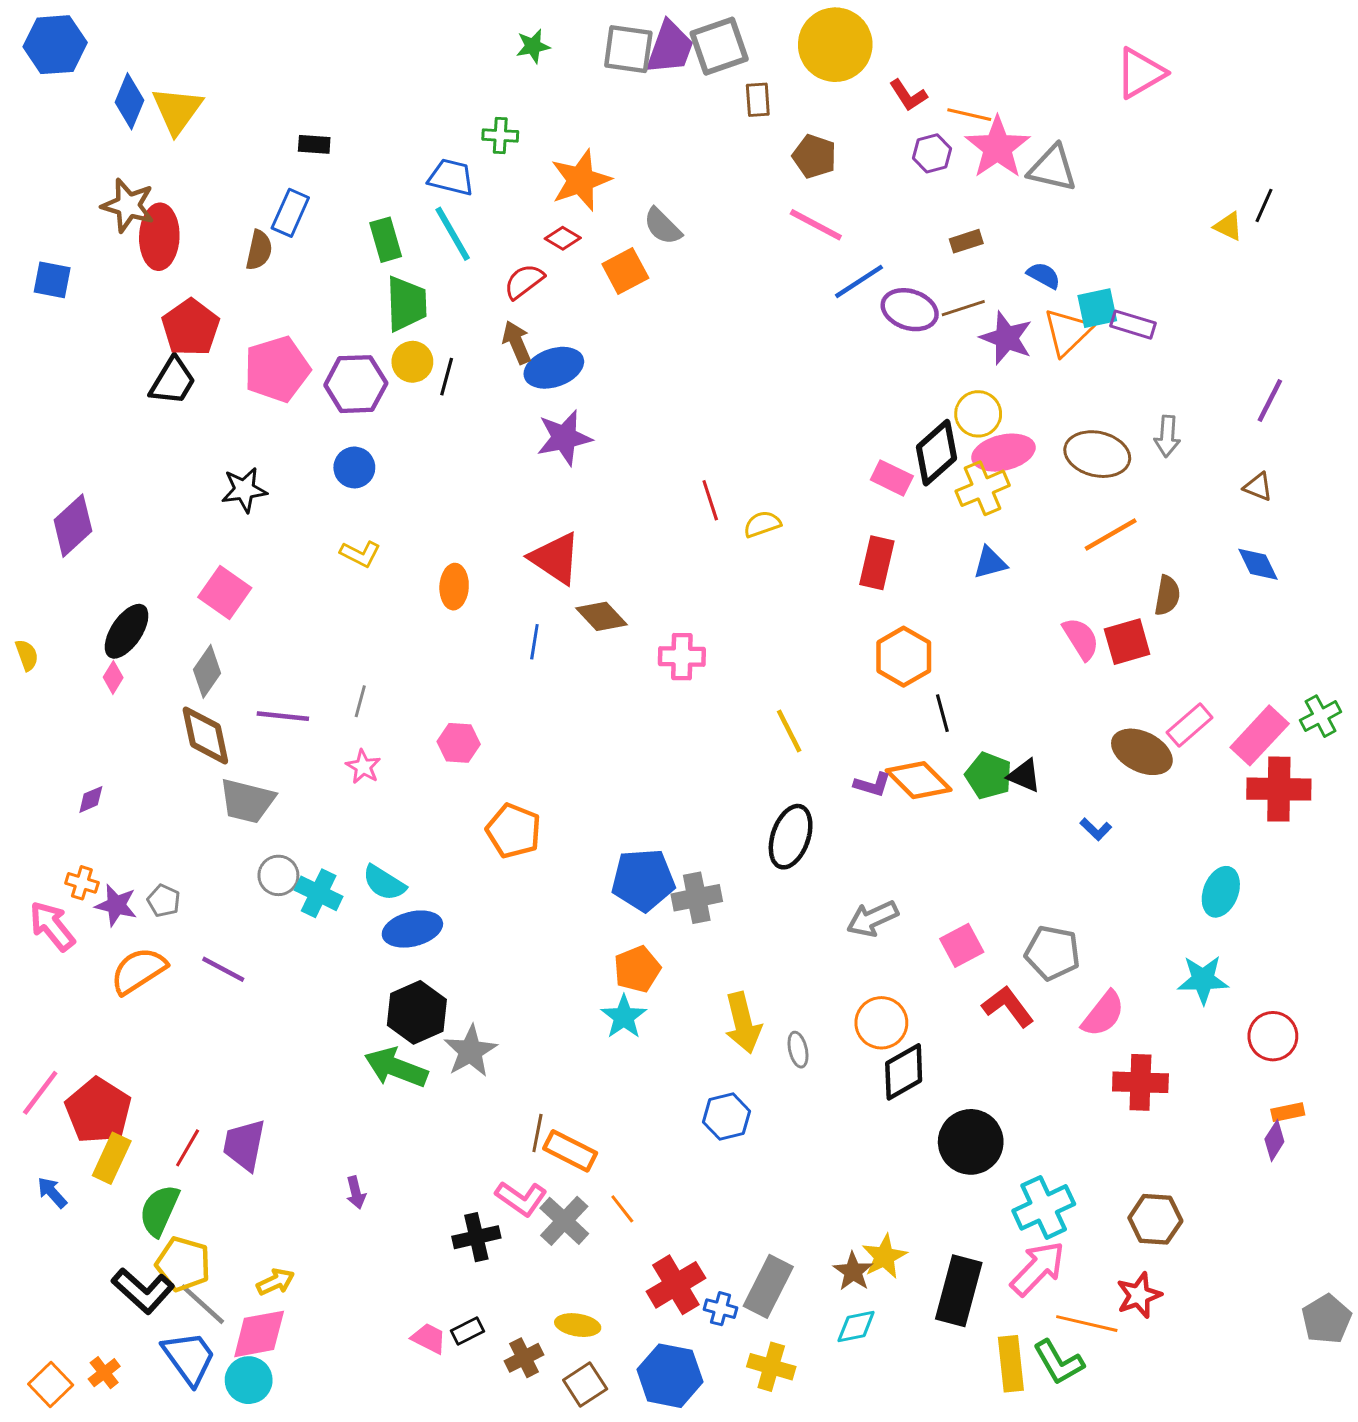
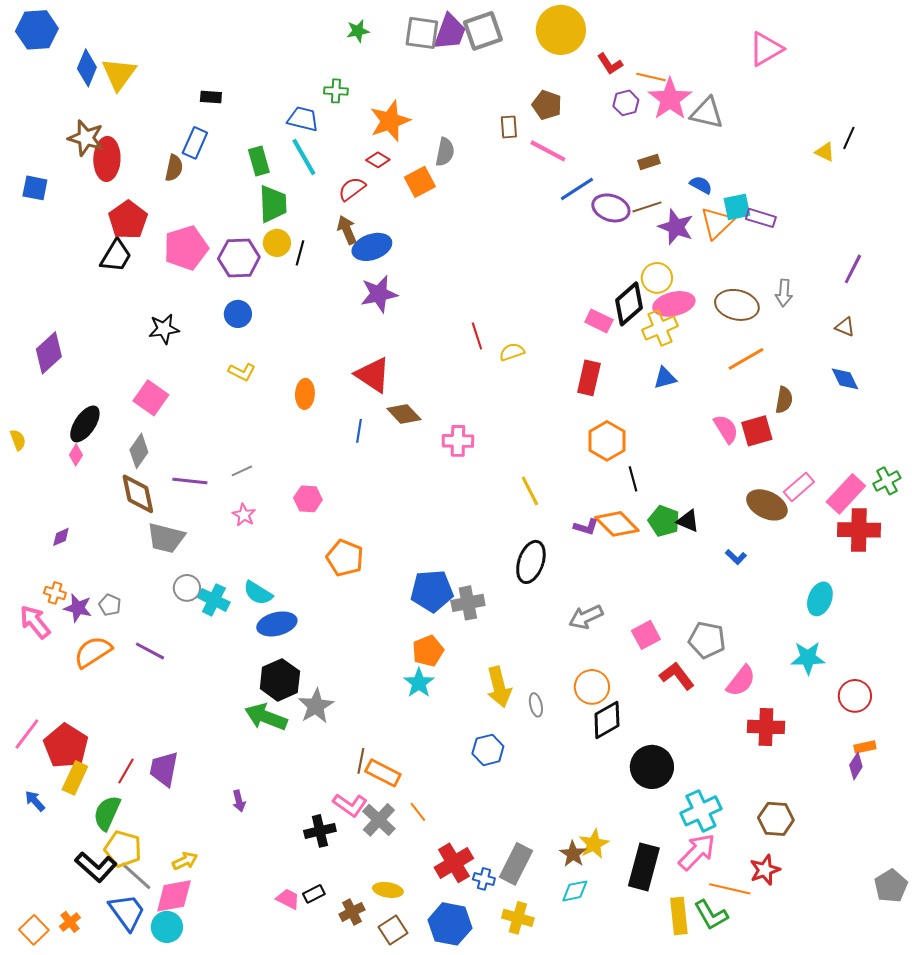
brown rectangle: (758, 100) -> (509, 127), moved
gray semicircle: (663, 226) -> (445, 152), turned -124
gray line: (360, 701) -> (242, 471), turned 50

